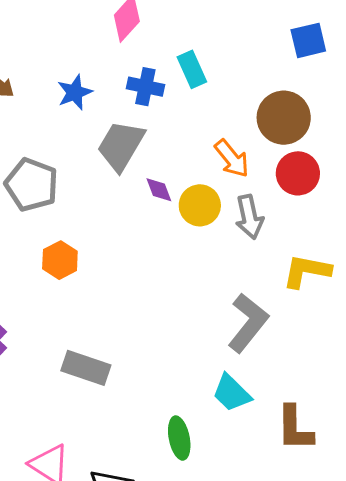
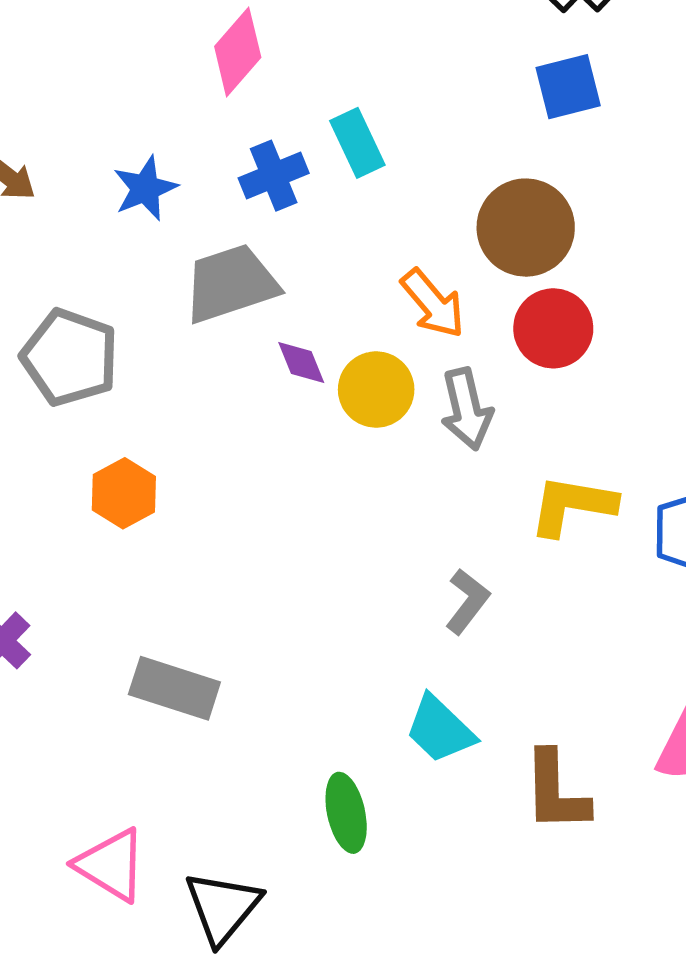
blue cross: (145, 87) -> (274, 176), turned -33
gray trapezoid: (121, 146) -> (231, 284), turned 42
gray L-shape: (248, 323) -> (467, 601), size x0.6

